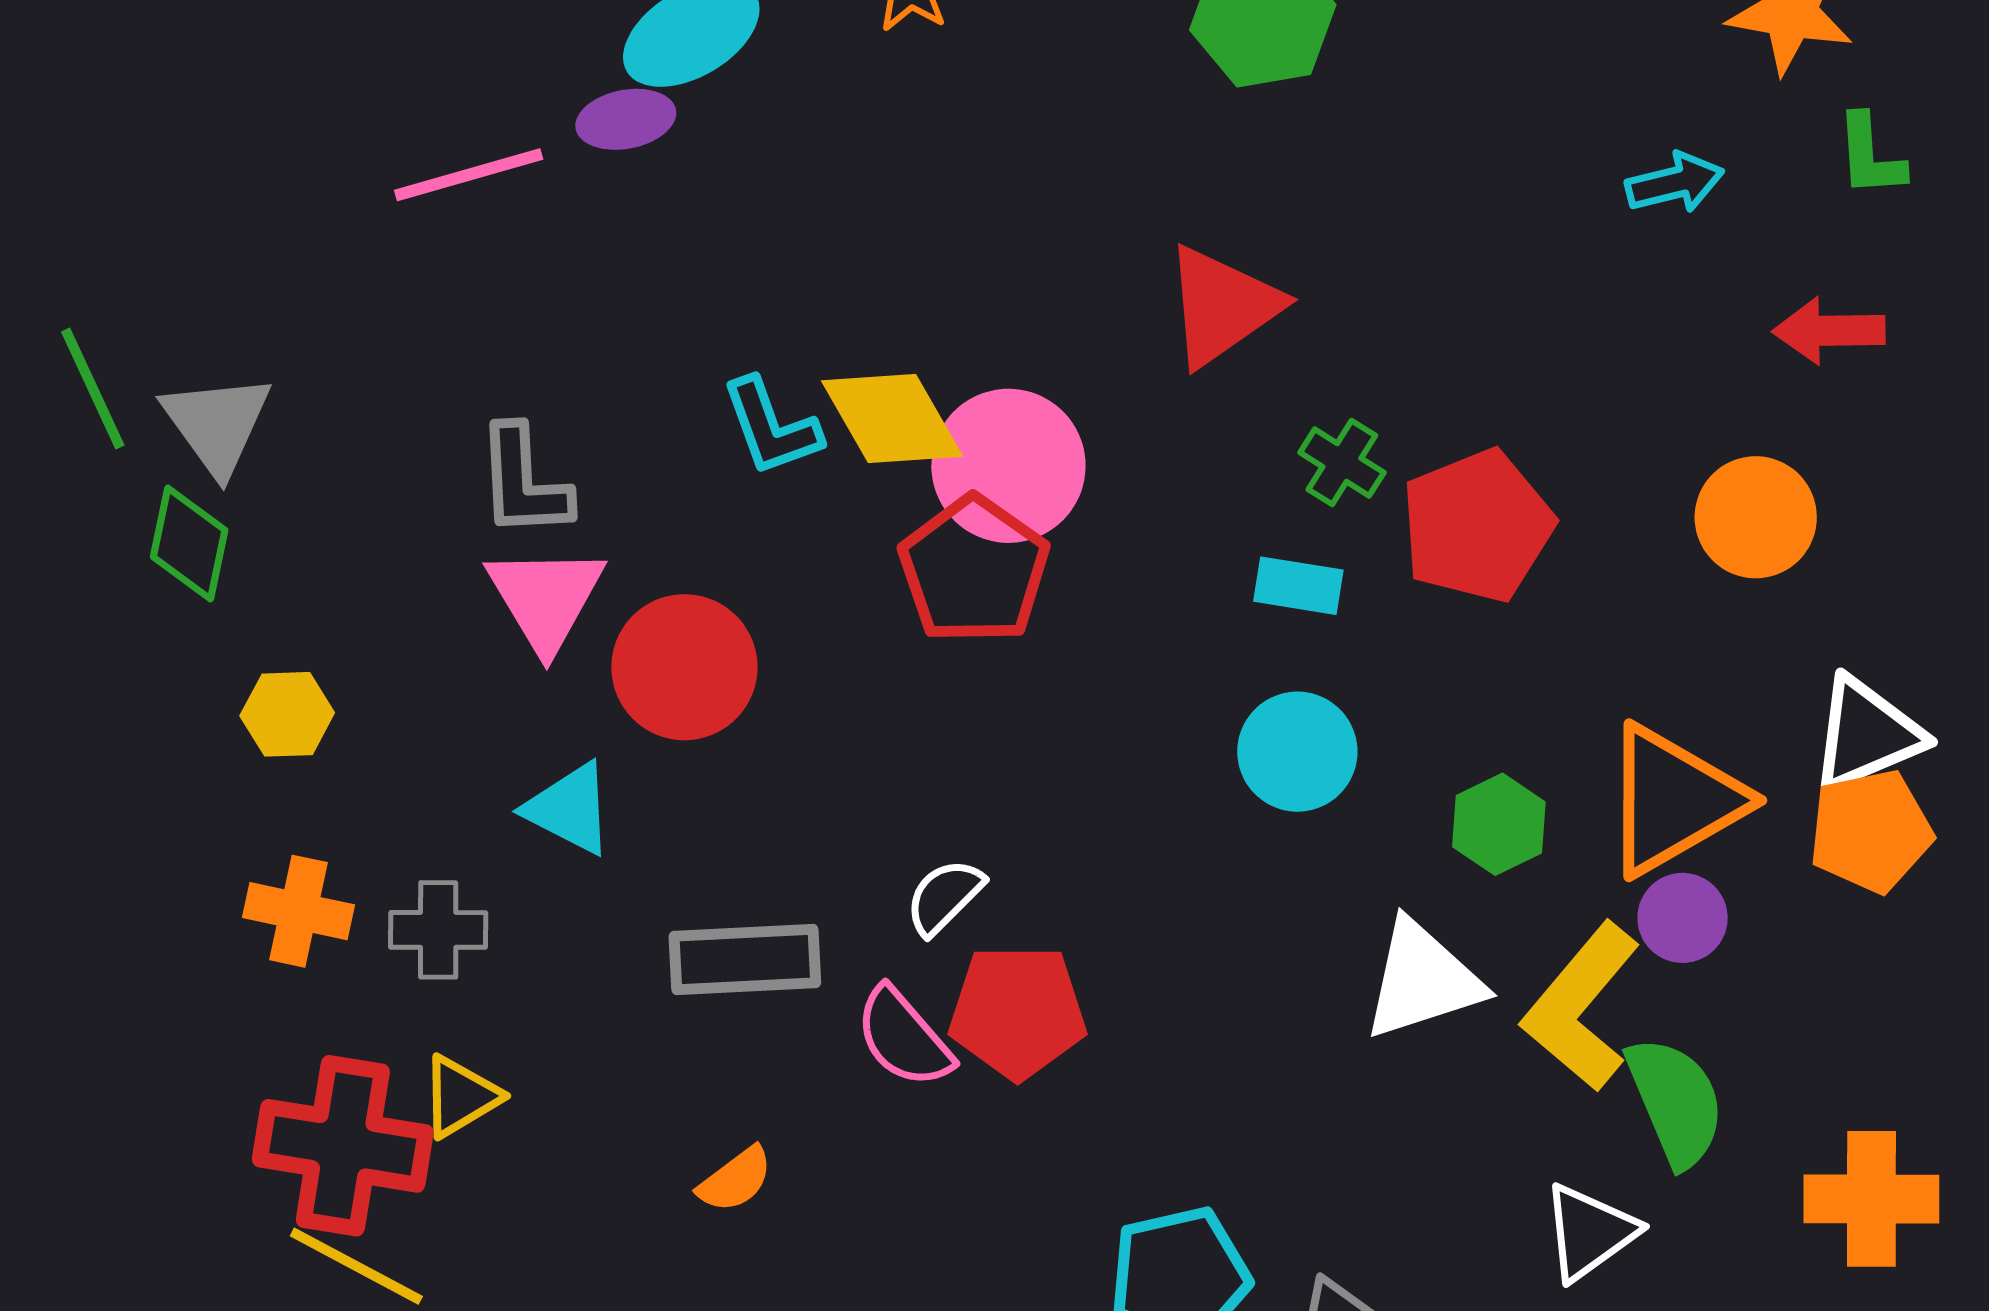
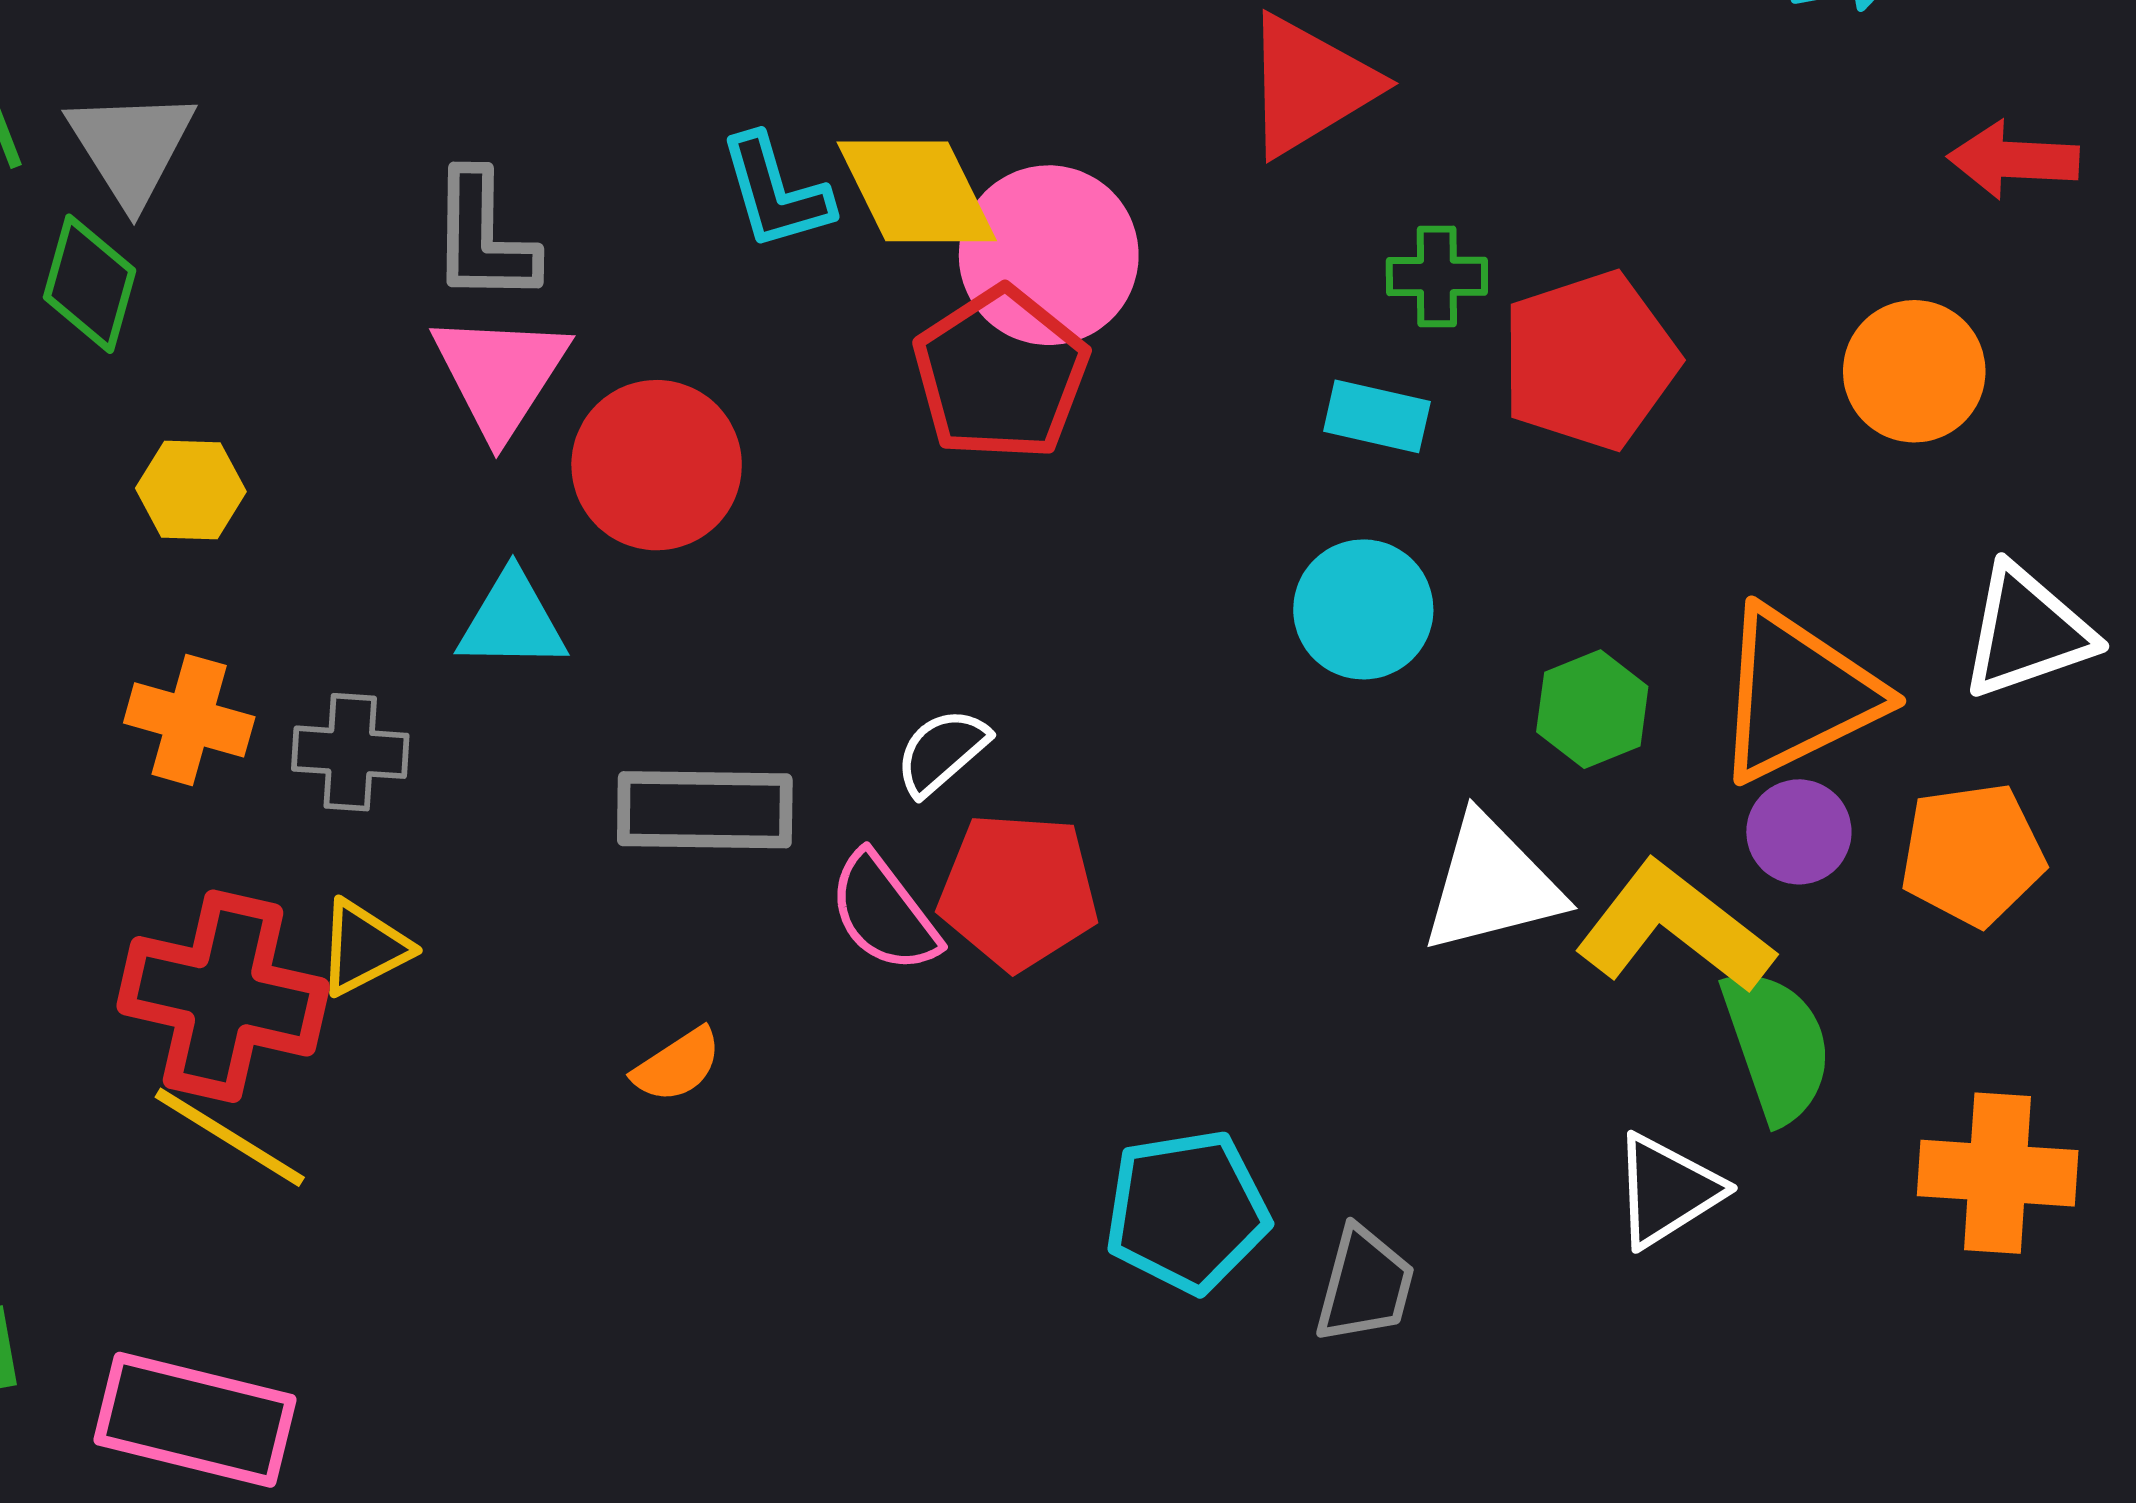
green cross: (1342, 463) -> (1437, 276), turned -36
cyan triangle: (569, 809) -> (512, 621), turned -30
orange pentagon: (1871, 831) -> (1972, 854), moved
yellow L-shape: (1581, 1007) -> (1674, 928), turned 84

